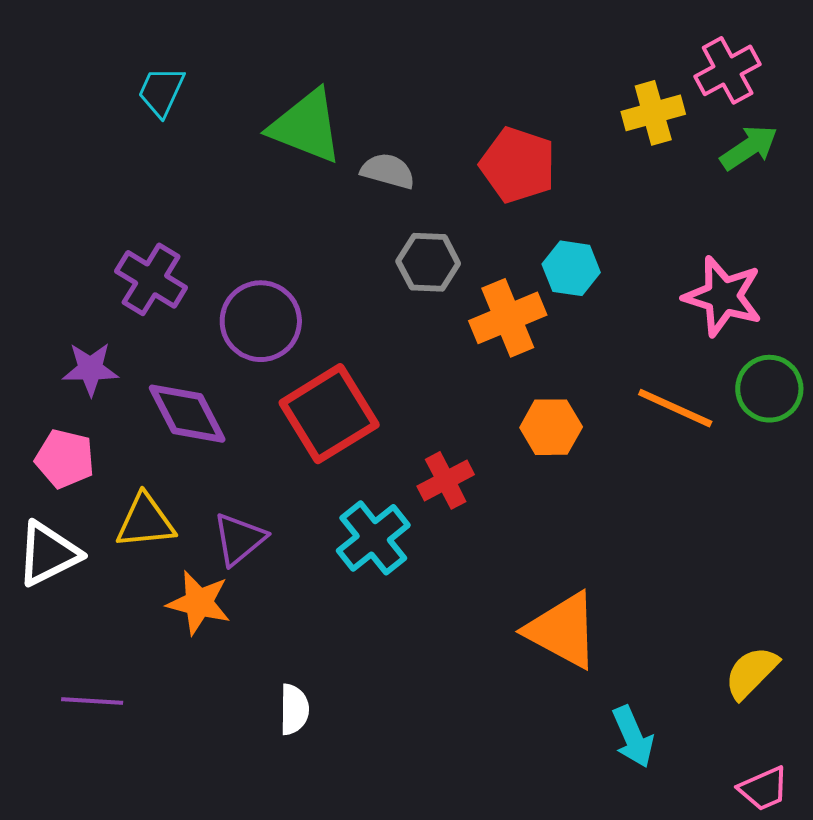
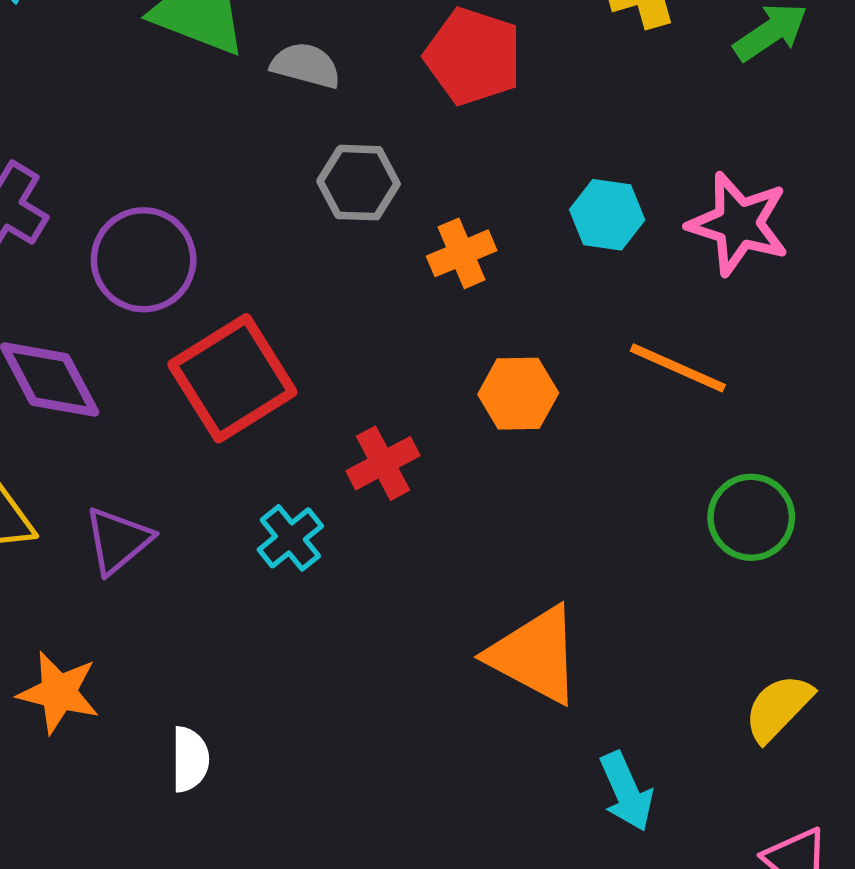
cyan hexagon: (571, 268) -> (607, 215), moved
orange cross: (508, 318) -> (462, 253), size x0.7
green circle: (769, 389) -> (751, 517), moved
cyan cross: (373, 538) -> (290, 538), size x0.7
orange star: (199, 603) -> (59, 692), moved

